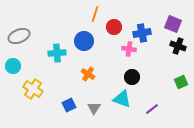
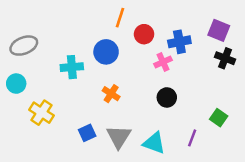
pink cross: (129, 49) -> (163, 62), turned -32
green square: (181, 82) -> (219, 118), moved, turned -32
cyan triangle: (122, 99) -> (154, 143), moved
gray triangle: (94, 108) -> (119, 137), size x1.5
purple line: (152, 109) -> (192, 138), turned -32

